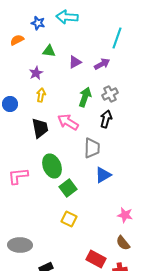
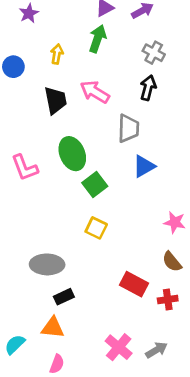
purple star: (36, 73) -> (29, 13), moved
gray cross: (110, 94) -> (154, 53), turned -35
green arrow: (85, 97) -> (98, 39), moved
pink L-shape: (18, 176) -> (25, 168), turned -105
gray ellipse: (20, 245) -> (47, 264), moved

